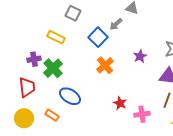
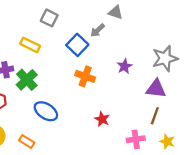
orange cross: (105, 65) -> (85, 76), turned -30
pink cross: (142, 114) -> (136, 139), moved
orange rectangle: (52, 115) -> (27, 142), moved

